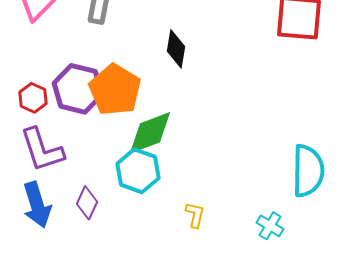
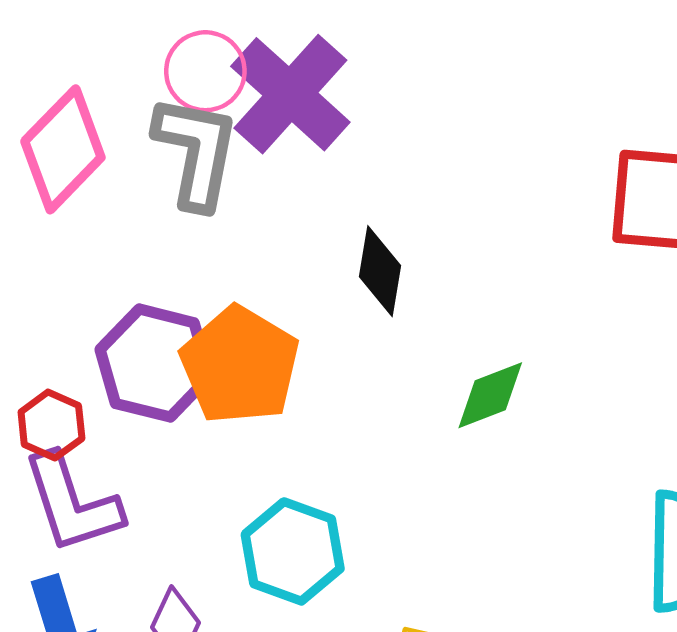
red hexagon: (33, 98) -> (51, 425), moved
green diamond: (150, 133) -> (490, 395), moved, size x0.7

